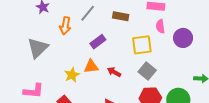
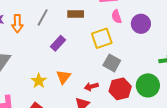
orange arrow: (65, 26) -> (17, 24), moved
orange triangle: (91, 66) -> (63, 77), moved, turned -35
red arrow: (114, 72) -> (91, 87), moved, turned -32

